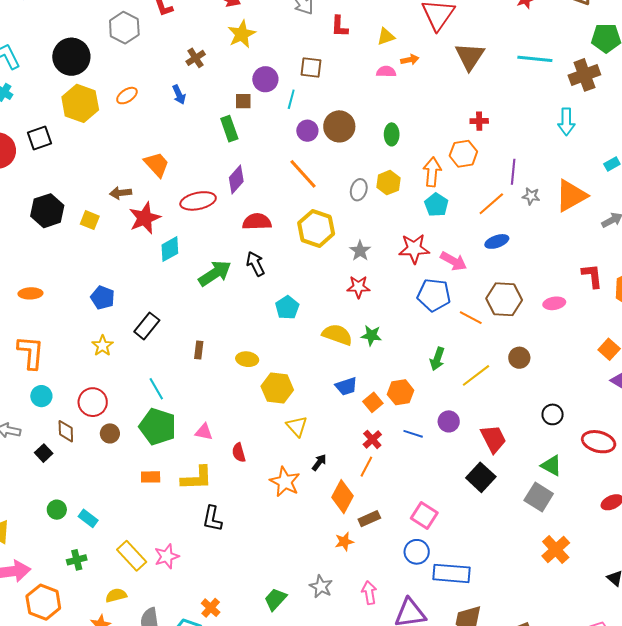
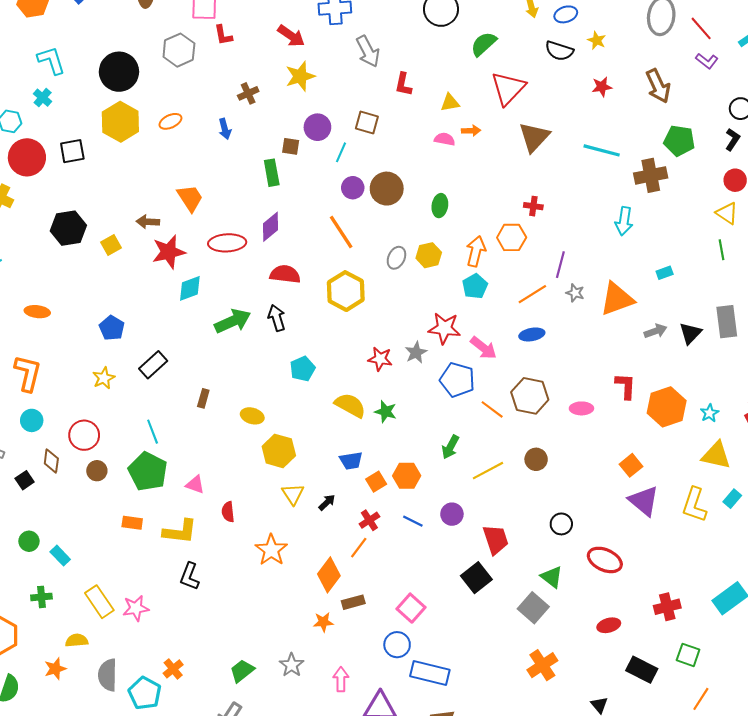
yellow square: (90, 220) -> (111, 245), turned 30
gray star: (360, 251) -> (416, 353), moved
black arrow: (319, 462) -> (327, 502), moved

